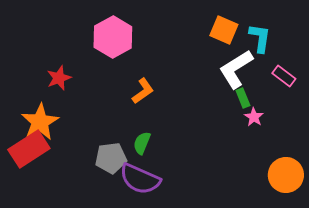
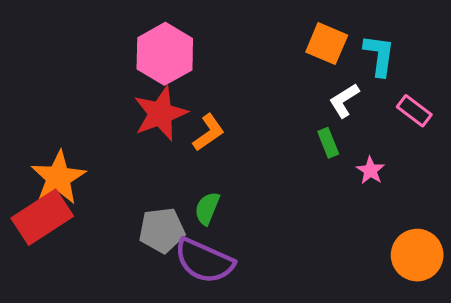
white L-shape: (236, 69) -> (344, 100), size x0.6
red star: (59, 78) -> (160, 114), moved, size x1.5
green rectangle: (243, 98) -> (328, 143), moved

